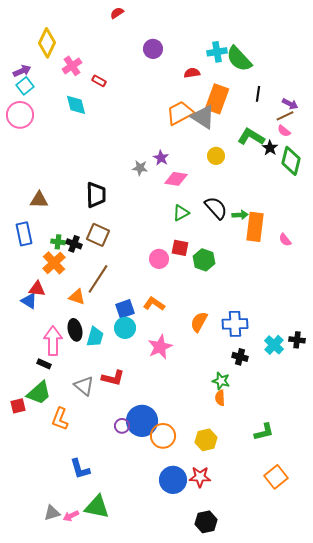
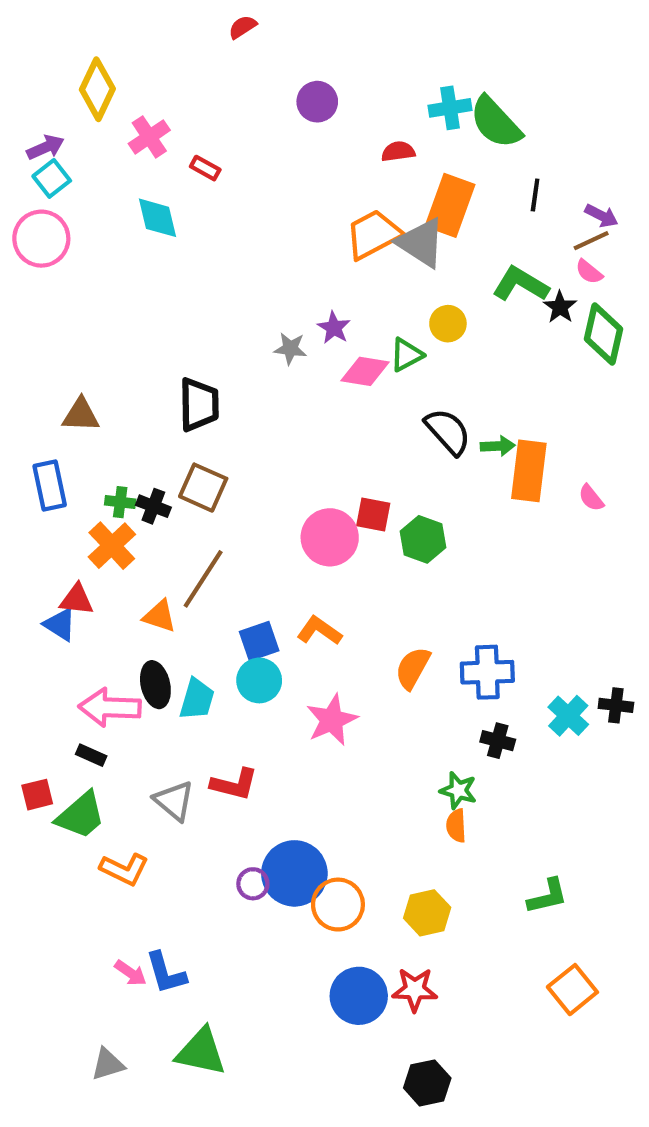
green triangle: (181, 213) -> (406, 355), moved
pink circle: (159, 259) -> (330, 537), size x1.4
pink arrow: (53, 341) -> (110, 707), turned -88
red square: (18, 406) -> (37, 795), moved
orange L-shape: (60, 419) -> (124, 869), turned -85
pink arrow: (71, 516) -> (131, 973), moved, turned -119

